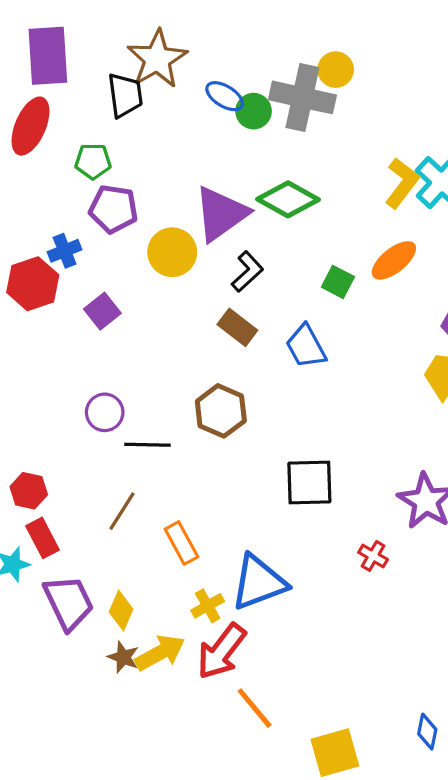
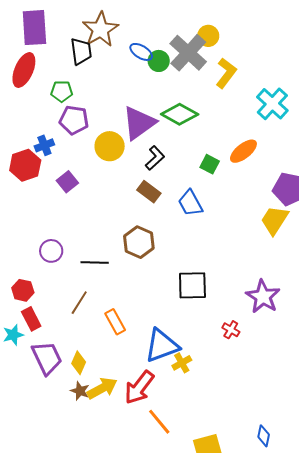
gray cross: (302, 97) -> (188, 53), turned 30
yellow L-shape: (402, 183) -> (226, 73), moved
purple circle: (105, 412) -> (51, 251), moved
yellow cross: (208, 606) -> (182, 363), moved

